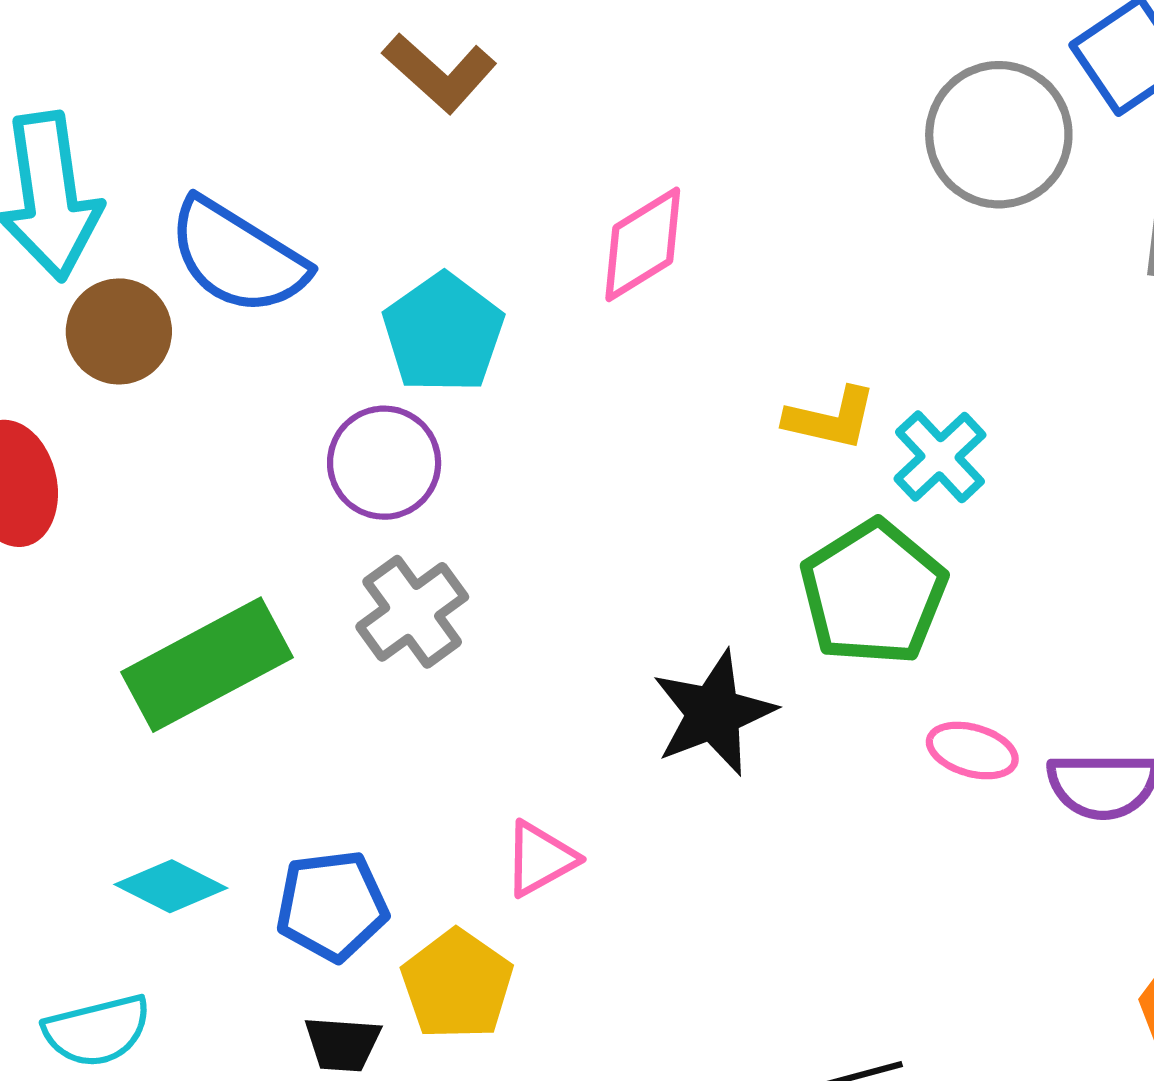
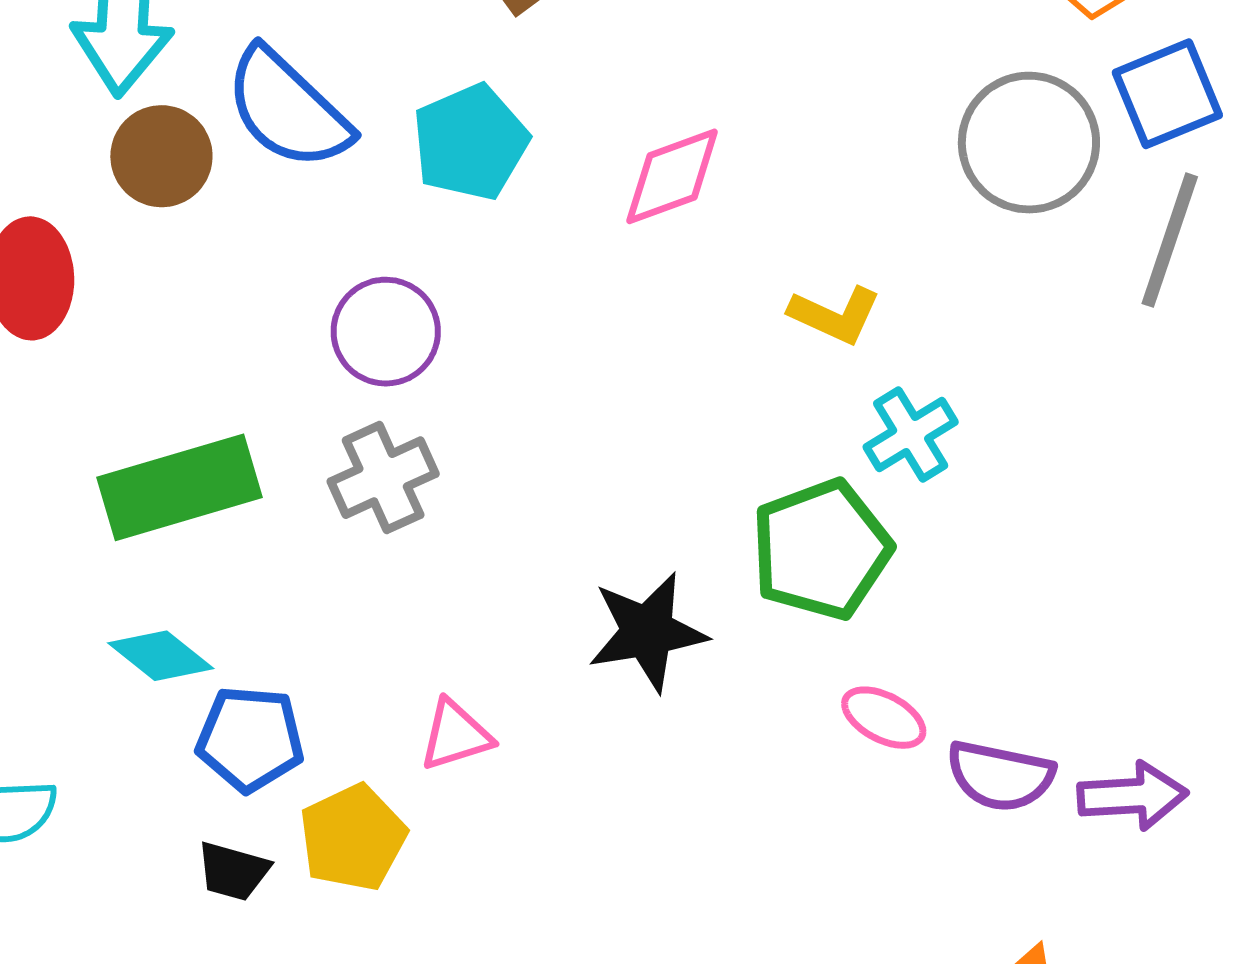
cyan pentagon: (443, 333) -> (470, 142), moved
yellow L-shape: (831, 418) -> (835, 315), moved
cyan diamond: (171, 886) -> (161, 656), moved

